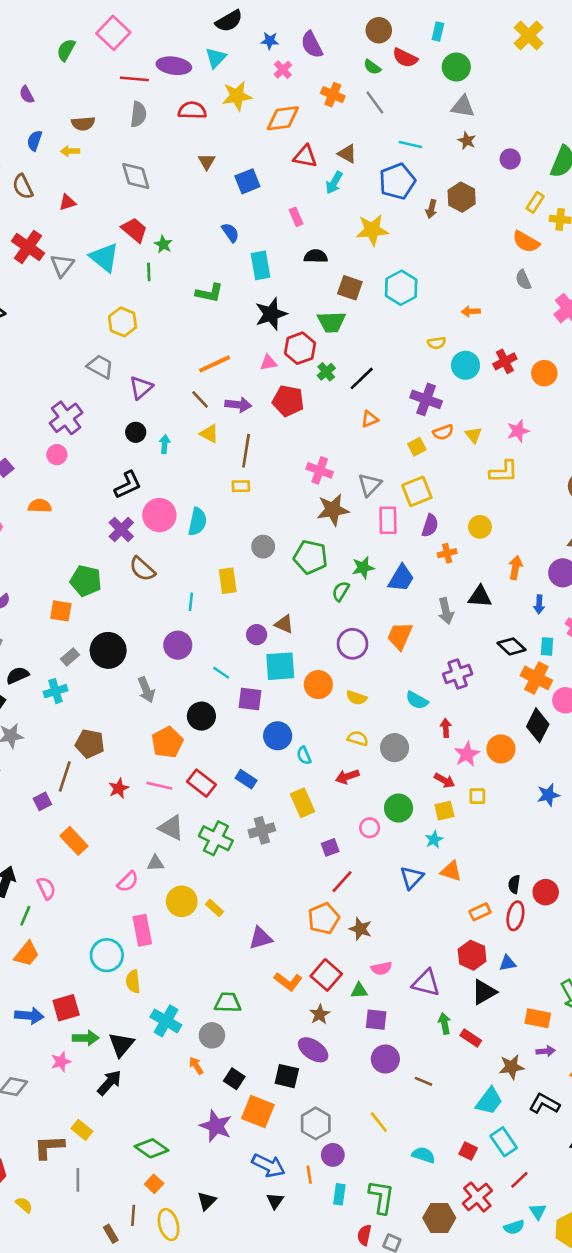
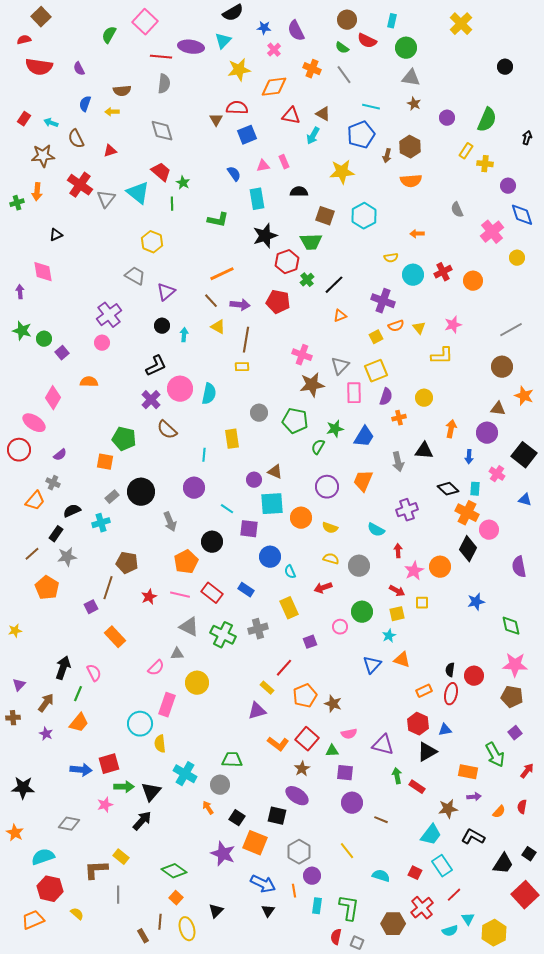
red semicircle: (192, 110) -> (237, 108), moved
orange semicircle: (526, 242) -> (411, 181), moved, turned -35
pink triangle: (268, 363) -> (263, 166), moved
red line: (342, 882) -> (284, 668), moved
yellow rectangle: (215, 908) -> (267, 688), moved
pink rectangle: (142, 930) -> (167, 705), turned 30

